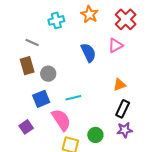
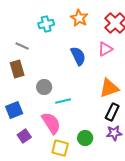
gray circle: (48, 74) -> (44, 87), moved
orange triangle: (120, 85) -> (109, 88), size x1.5
blue square: (41, 99) -> (14, 110), moved
purple square: (26, 127) -> (24, 136), moved

